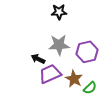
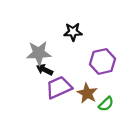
black star: (59, 12) -> (73, 32), moved
gray star: (59, 45) -> (39, 53), moved

